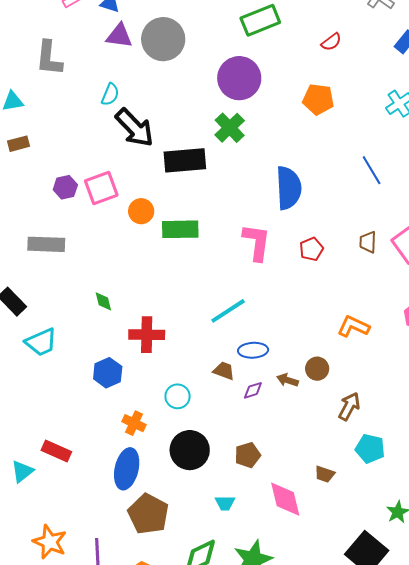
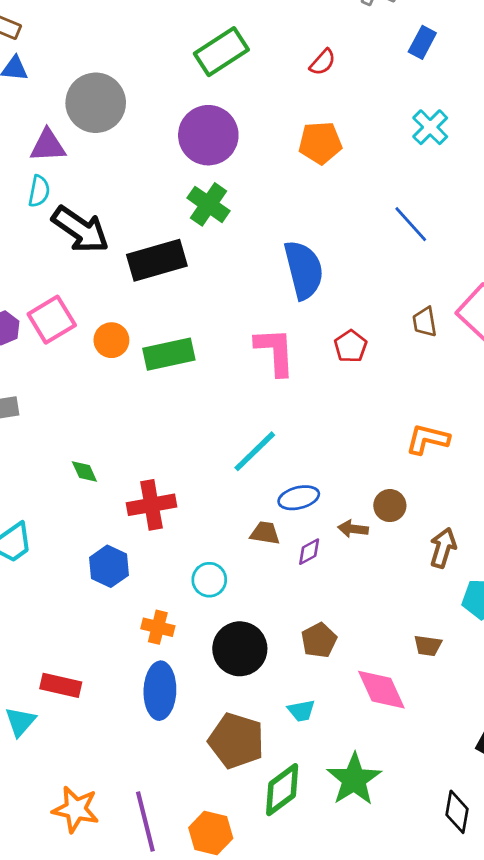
purple triangle: (119, 36) -> (48, 146), moved
brown pentagon: (148, 514) -> (236, 741), moved

